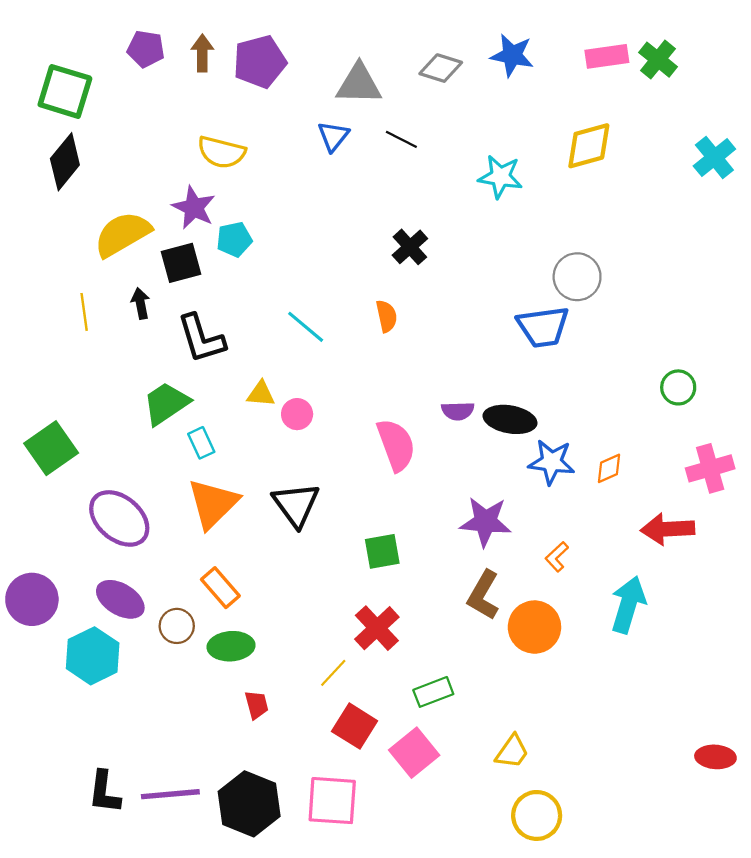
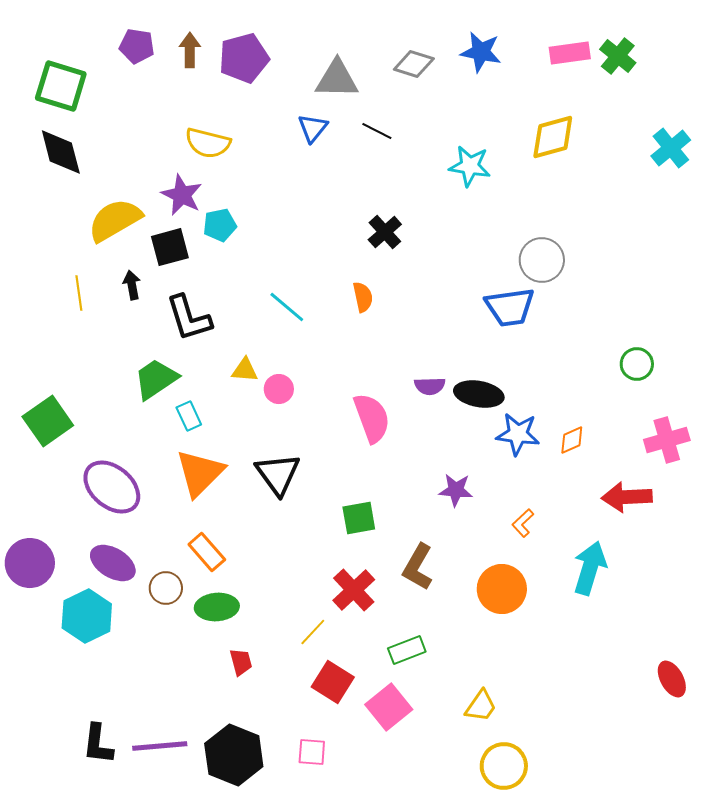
black diamond: (65, 162) -> (61, 152), turned -54
purple star: (486, 522) -> (456, 490), size x0.7
brown L-shape: (483, 595) -> (418, 567), moved
red ellipse: (715, 757) -> (672, 679), moved, turned 57
pink square: (332, 801) -> (312, 752), size x0.6

